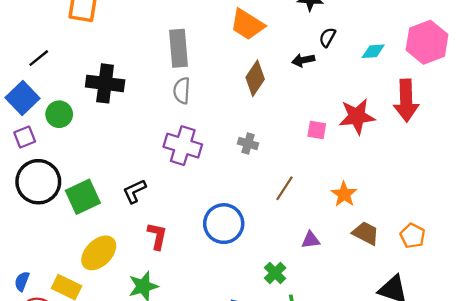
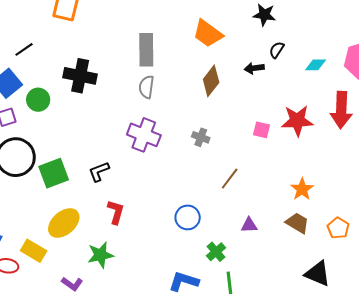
orange star: (344, 194) -> (302, 189), moved
blue circle: (224, 224) -> (188, 217), moved, size x0.7

